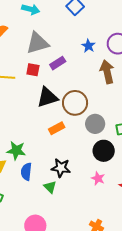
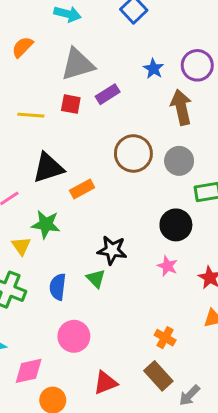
black triangle: (47, 97) -> (48, 168), moved
gray circle: (95, 124) -> (179, 161), moved
orange rectangle: (57, 128) -> (82, 189), moved
blue semicircle: (26, 172) -> (58, 287), moved

